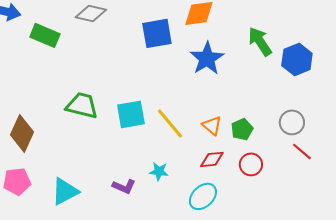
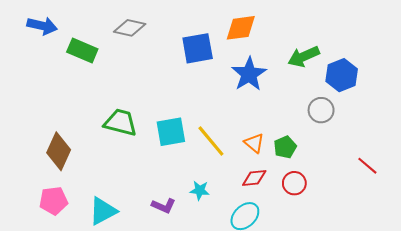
green arrow: (260, 41) -> (304, 57), turned -80
gray circle: (292, 122) -> (321, 110), moved
red line: (302, 151) -> (367, 166), moved

